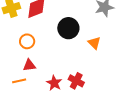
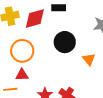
orange circle: (27, 41) -> (22, 51), size x1.5

